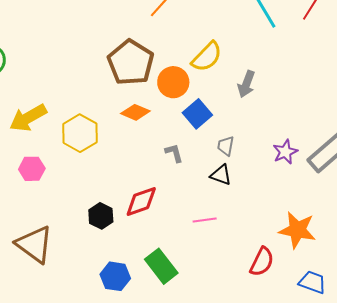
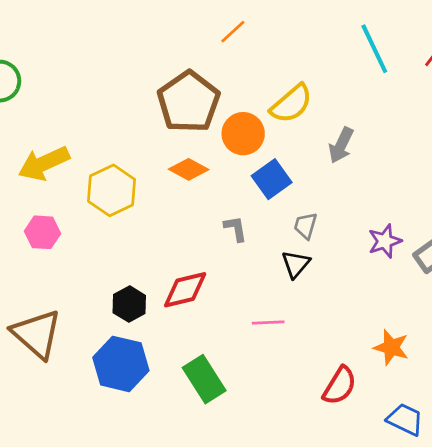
black triangle: (221, 175) -> (296, 264), turned 45
orange star: (297, 230) -> (391, 347), size x0.7
blue hexagon: (115, 276) -> (121, 364), moved, size x1.4

